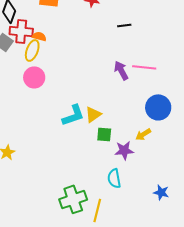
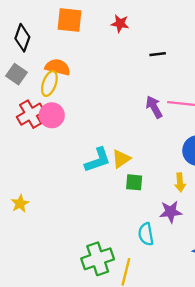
red cross: (21, 31) -> (31, 114), moved, turned -35
orange semicircle: (39, 36) -> (58, 67), size x1.5
yellow arrow: (143, 134) -> (180, 182), turned -63
purple star: (124, 150) -> (171, 212), moved

